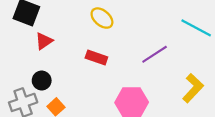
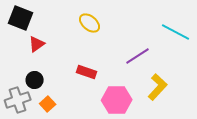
red rectangle: (96, 57) -> (87, 72), moved
yellow L-shape: (193, 88) -> (158, 87), moved

